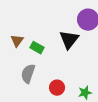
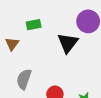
green rectangle: (37, 48) -> (34, 25), moved, turned -40

